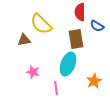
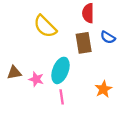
blue semicircle: (97, 26) -> (108, 37), moved
brown triangle: (24, 40) -> (14, 73), moved
cyan ellipse: (68, 64) -> (60, 70), moved

